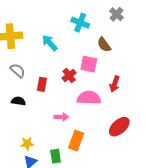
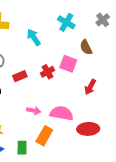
red rectangle: (42, 84) -> (20, 76), turned 48
pink semicircle: (89, 98) -> (62, 113), moved
red ellipse: (119, 127) -> (88, 129), turned 30

